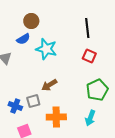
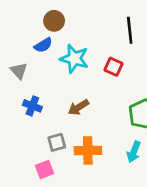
red square: (89, 56) -> (114, 67), moved
gray square: (33, 101) -> (57, 142), moved
blue cross: (15, 106) -> (32, 106), moved

